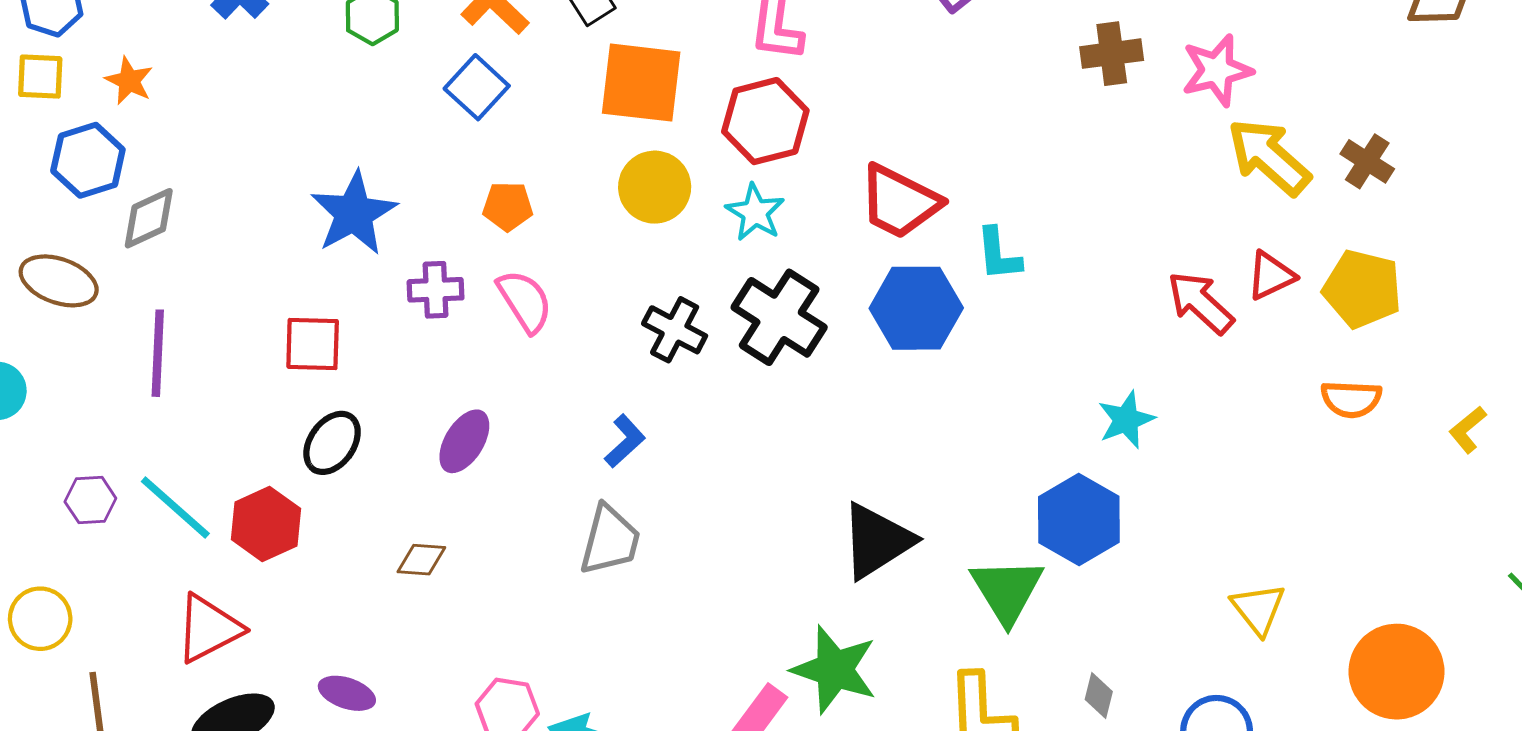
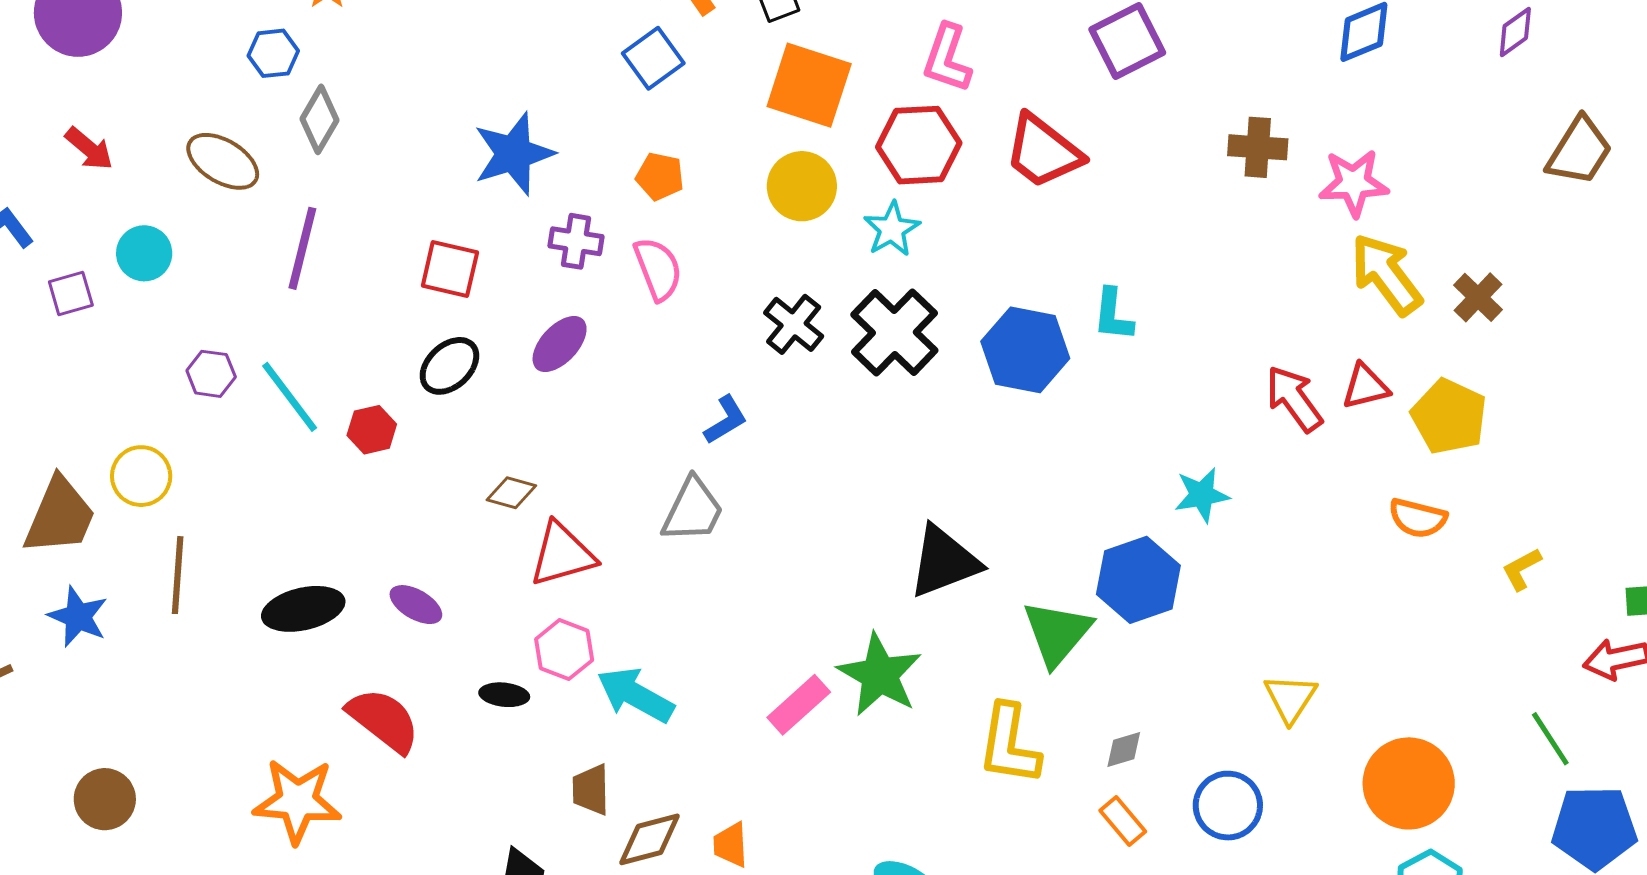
blue hexagon: (88, 160) -> (273, 53), size x0.7
red trapezoid: (899, 202) -> (1043, 151), moved
gray diamond: (149, 218) -> (319, 119), turned -46
purple ellipse: (464, 441) -> (560, 344), moved
red hexagon: (266, 524) -> (372, 430), size x0.7
red triangle: (209, 629) -> (562, 554), moved
gray diamond: (1099, 696) -> (1124, 749), turned 48

